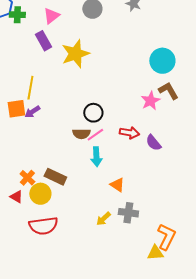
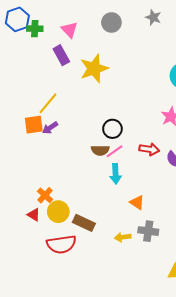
pink triangle: (51, 16) -> (70, 30), turned -36
yellow line: (30, 88) -> (48, 103), turned 30
brown rectangle: (55, 177) -> (84, 223), moved
yellow arrow: (103, 219) -> (123, 237), turned 35

